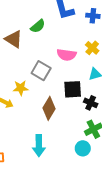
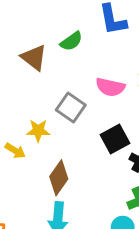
black square: (73, 89) -> (115, 139), turned -30
brown diamond: (49, 108) -> (59, 178), moved

